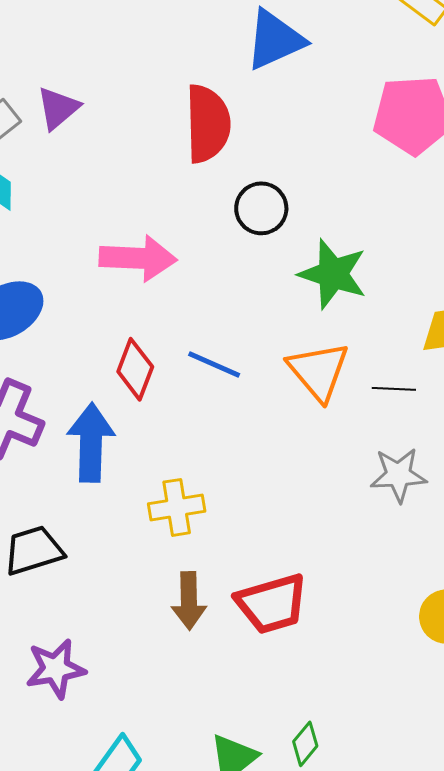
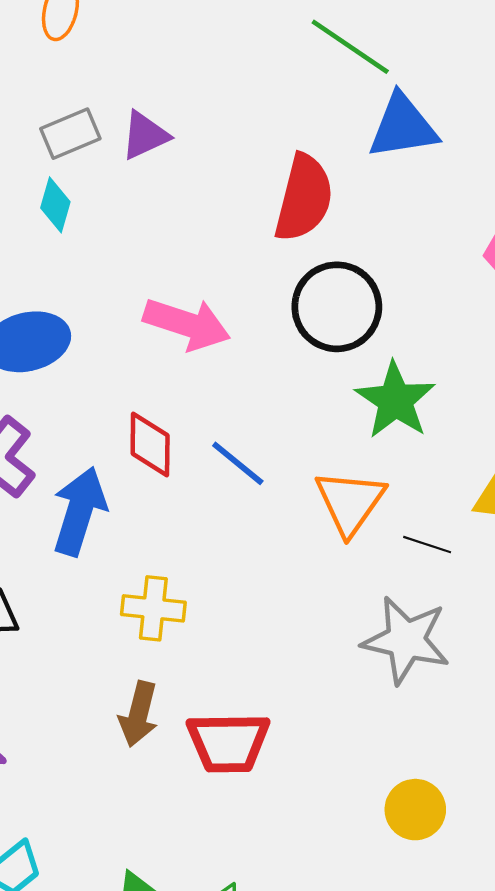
black circle: (261, 208) -> (337, 307), size x1.5
red diamond: (135, 369) -> (150, 445), turned -36
gray star: (398, 475) -> (406, 640), size x1.4

